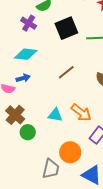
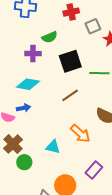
purple cross: (29, 23) -> (33, 54), turned -35
brown line: (66, 72) -> (70, 95), moved
orange arrow: (81, 113) -> (80, 134), moved

